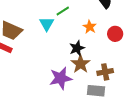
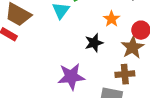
brown star: (81, 64) -> (133, 47), moved

